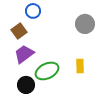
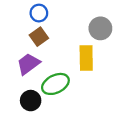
brown square: (19, 31) -> (39, 37), moved
yellow rectangle: (80, 66) -> (86, 58), moved, size x1.5

